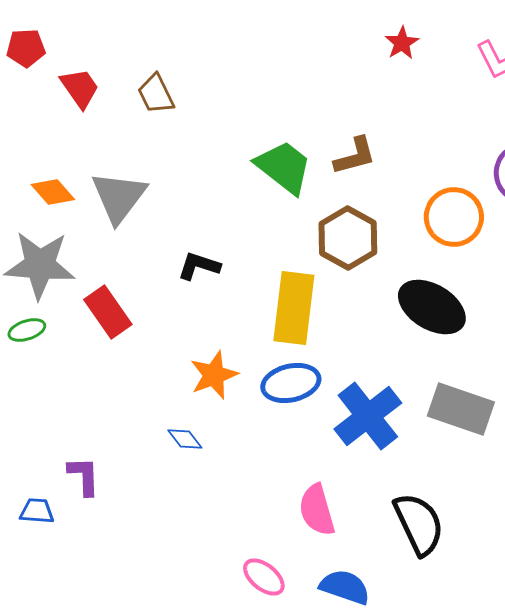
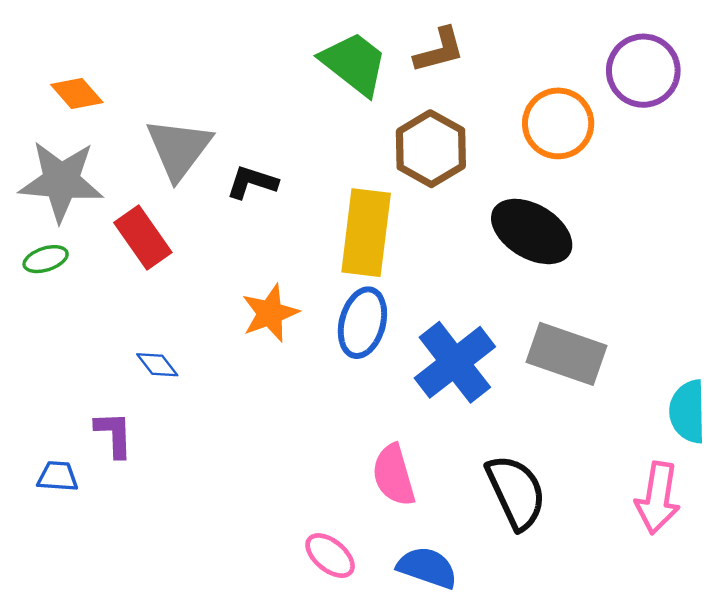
gray triangle: (119, 197) -> (179, 149), moved
blue ellipse: (291, 383) -> (362, 323), turned -62
blue diamond: (185, 439) -> (157, 365), moved

